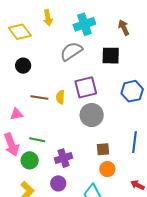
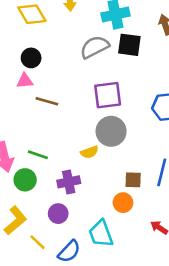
black square: (111, 56) -> (129, 45), moved
yellow semicircle: (60, 97) -> (89, 152), moved, turned -120
pink triangle: (16, 114) -> (25, 81), moved
brown square: (103, 149) -> (133, 180), moved

